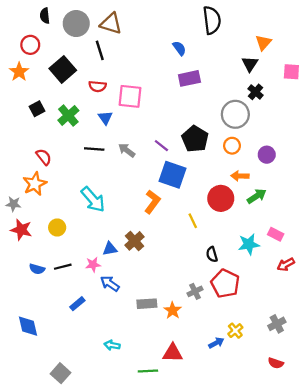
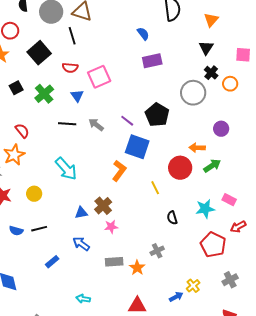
orange triangle: (263, 43) -> (211, 20), moved
pink square: (130, 96) -> (99, 77), turned -30
orange circle: (232, 146) -> (230, 84), moved
pink star: (93, 264) -> (111, 227), moved
red pentagon: (225, 284) -> (213, 245), moved

